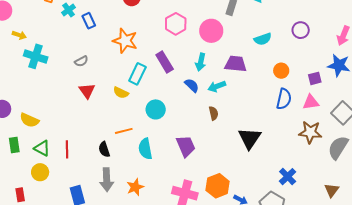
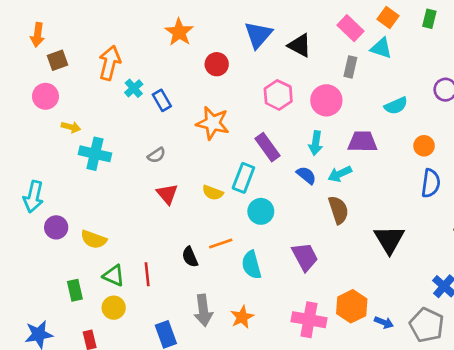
cyan rectangle: (137, 74) -> (243, 178), moved
brown semicircle: (213, 113) -> (338, 210), size x1.5
green rectangle: (14, 145) -> (75, 290), moved
black semicircle: (104, 149) -> (190, 257), moved

